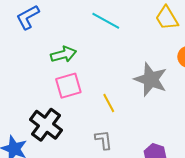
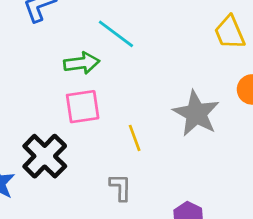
cyan line: (106, 21) -> (116, 34), moved

